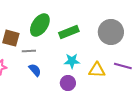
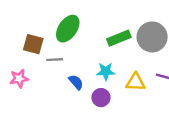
green rectangle: (69, 32) -> (119, 38), moved
blue semicircle: (35, 70) -> (76, 82), moved

